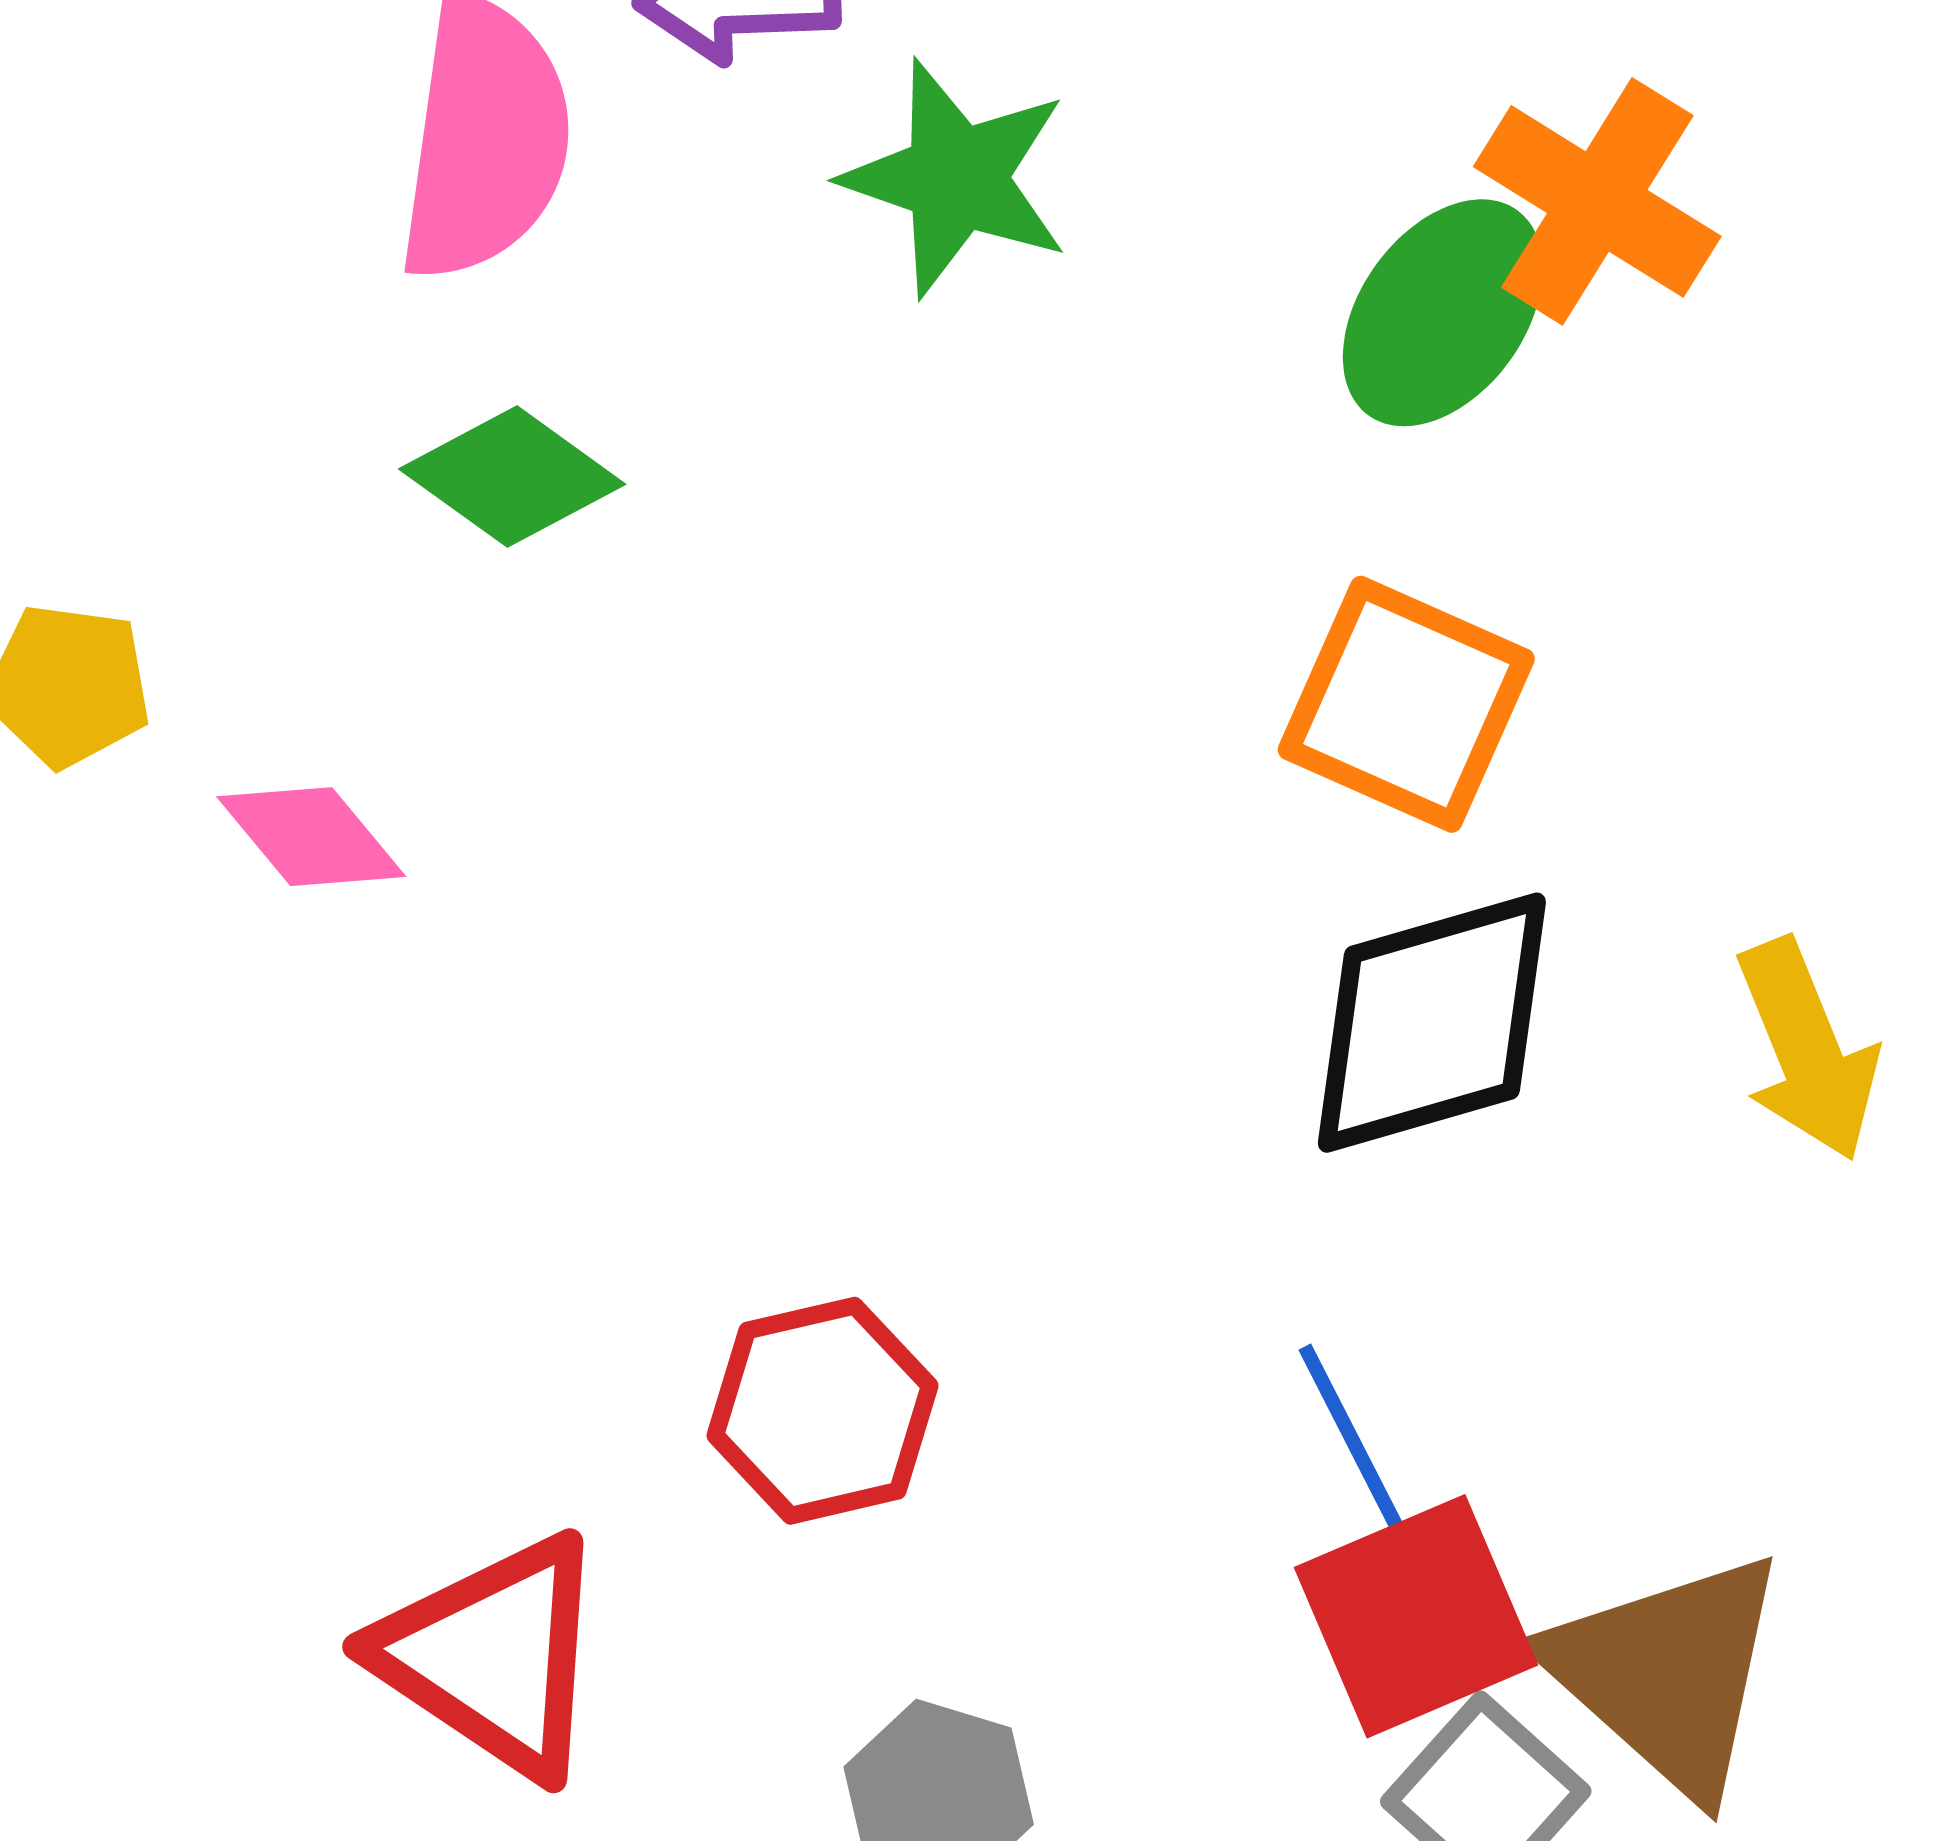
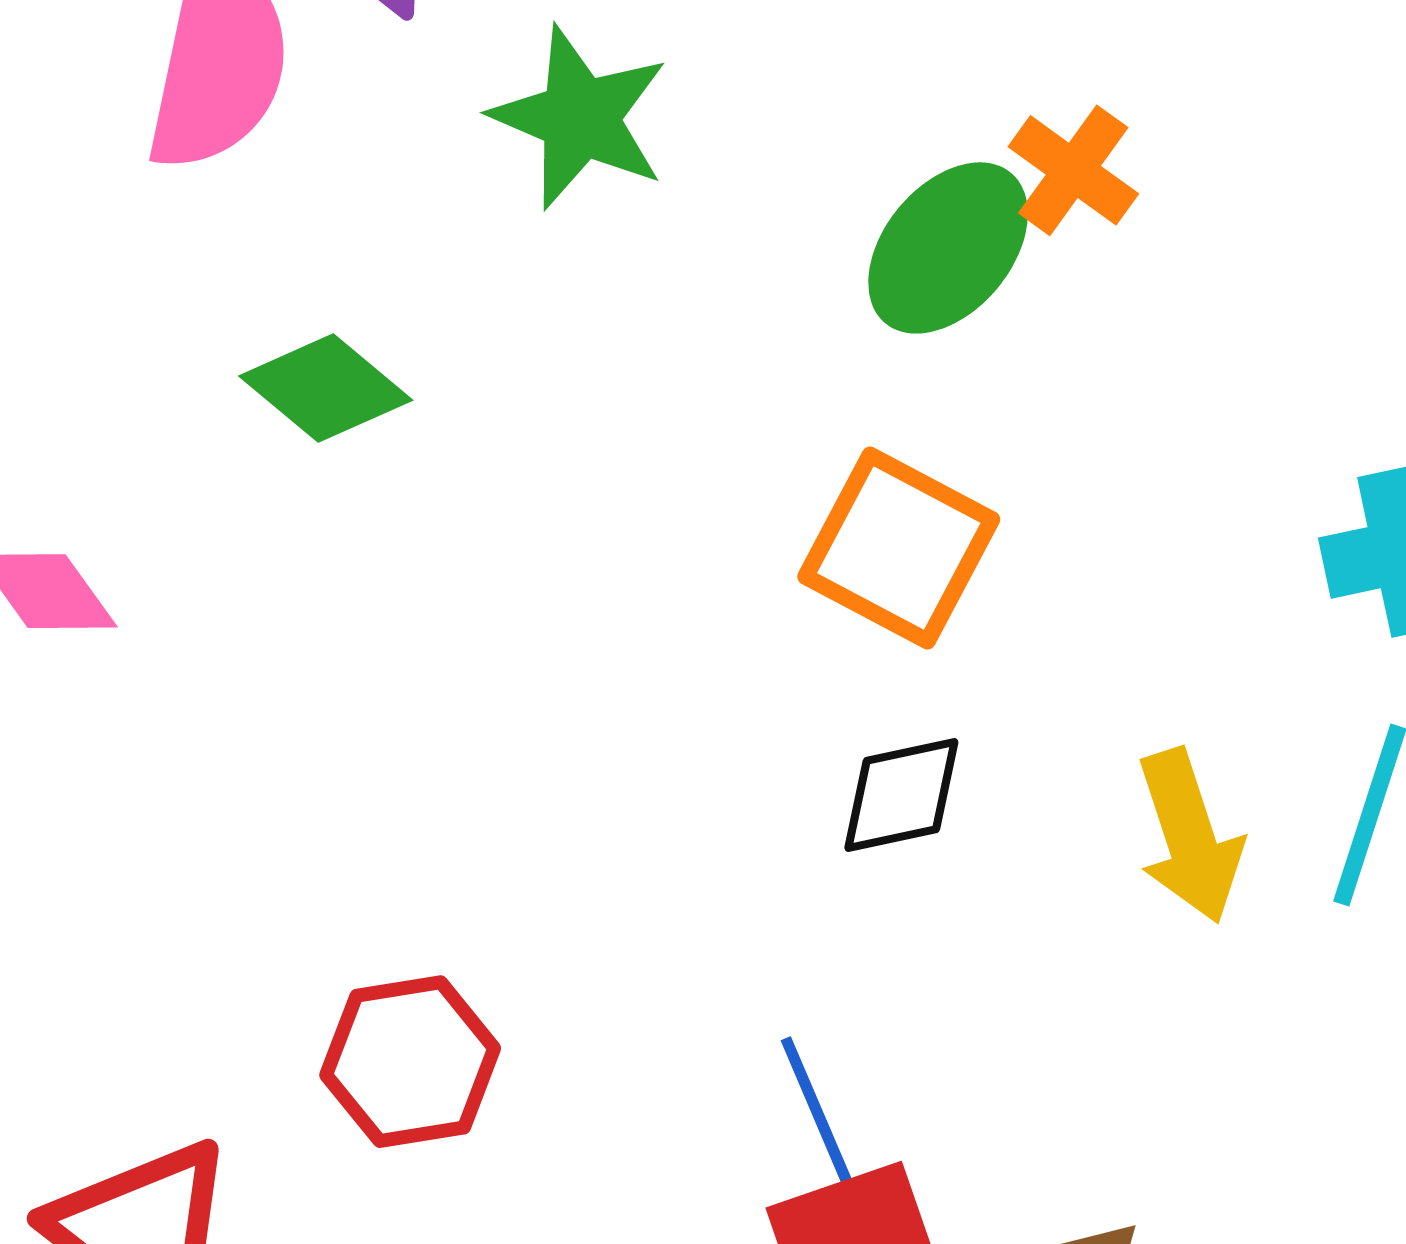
orange cross: (1597, 201) -> (1073, 170), size x0.7
green diamond: (512, 477) -> (326, 388), moved
black diamond: (1432, 1023) -> (901, 795), size x0.6

